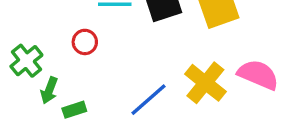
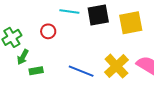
blue line: (149, 100) -> (81, 71), turned 55

